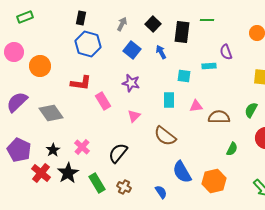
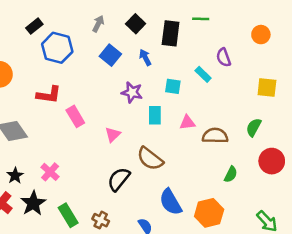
black rectangle: (81, 18) -> (34, 26), moved, turned 40
cyan rectangle: (209, 66) -> (203, 74), turned 48
purple star: (131, 83) -> (132, 92), moved
black semicircle: (118, 153) -> (119, 179), moved

